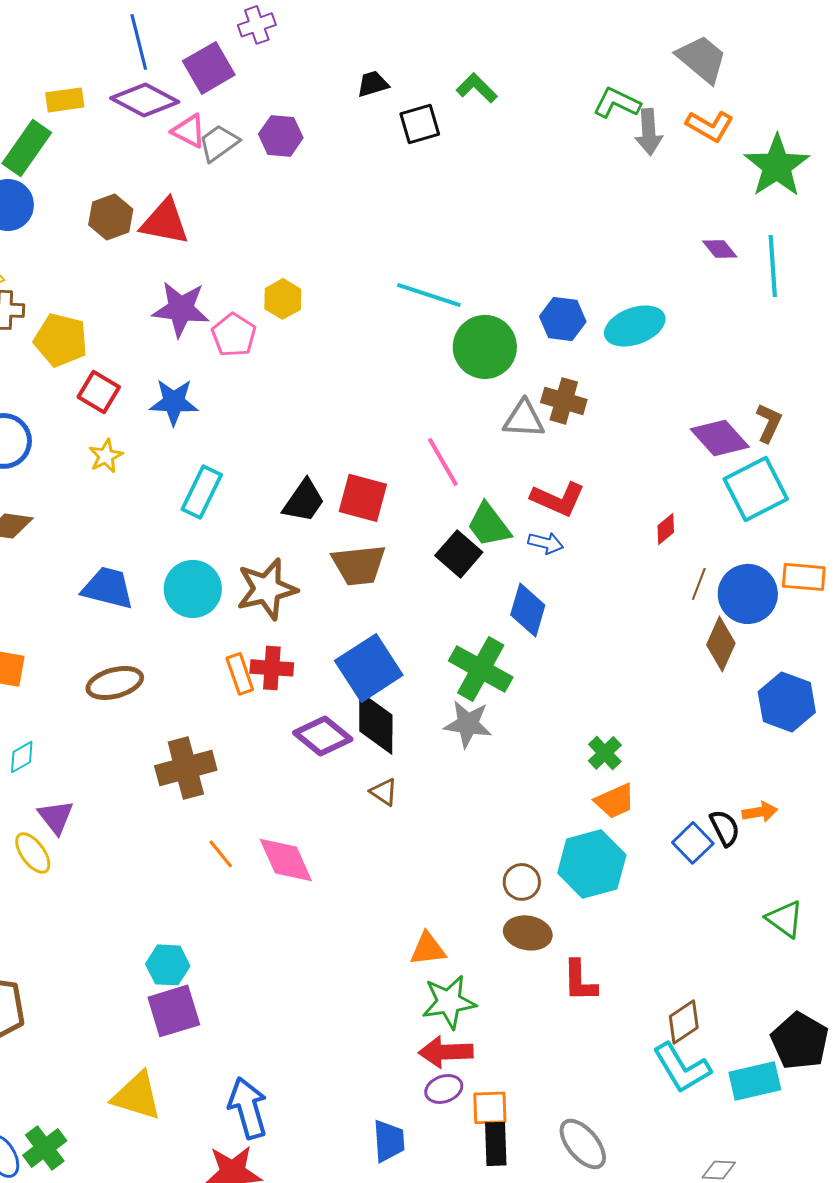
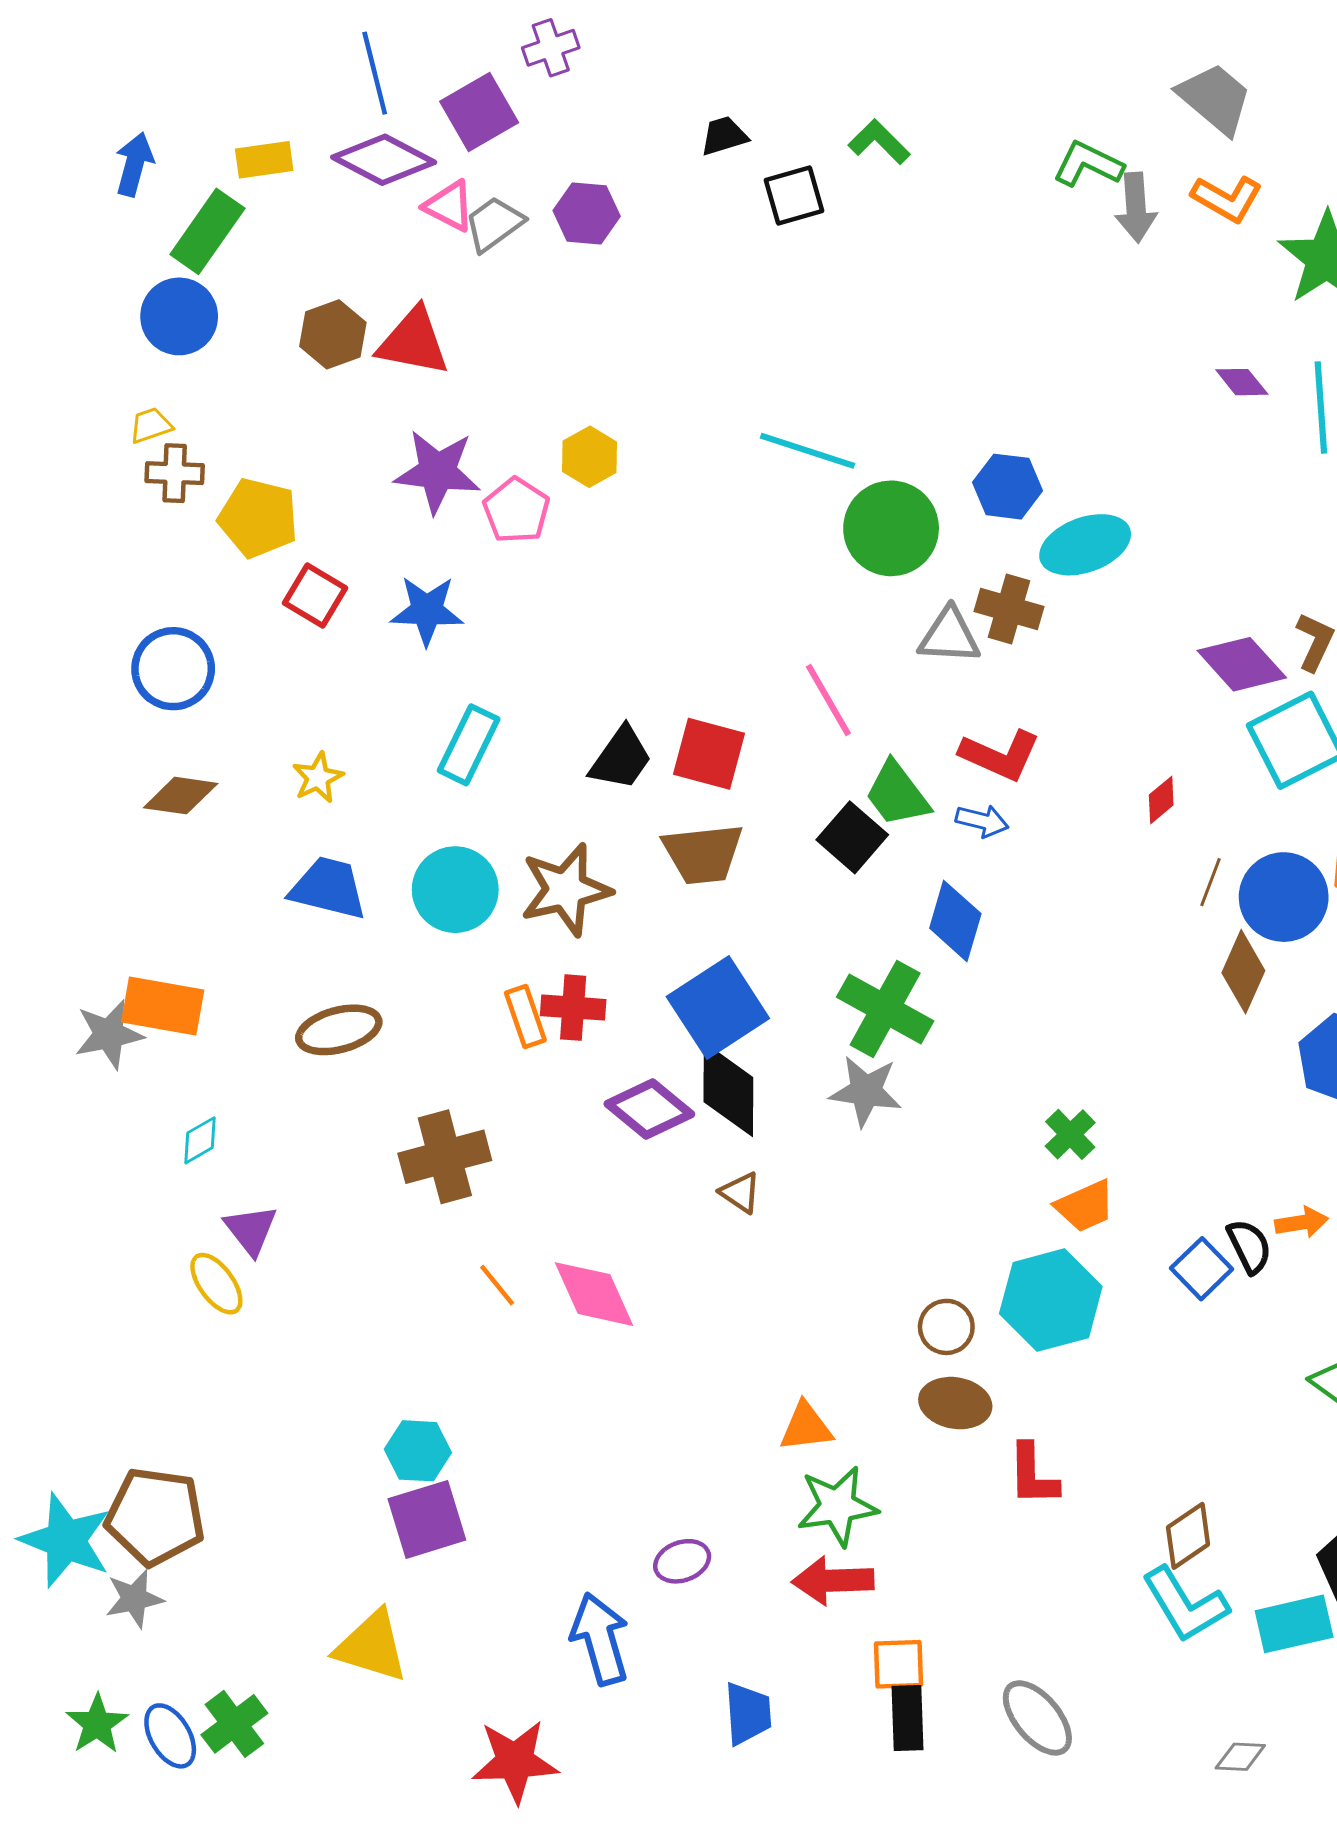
cyan ellipse: (635, 326) -> (1085, 545), moved
yellow star: (106, 456) -> (318, 778), moved
purple ellipse: (444, 1089) -> (682, 1561), moved
blue arrow: (248, 1108) -> (600, 1639), moved

